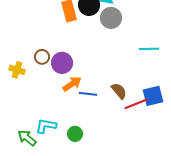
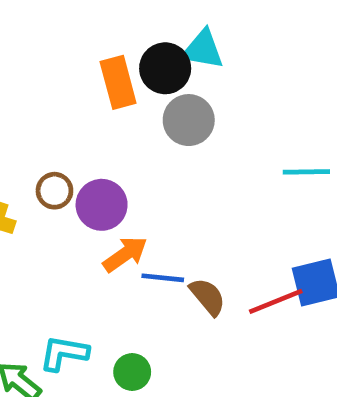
gray circle: (111, 18) -> (189, 120), moved
brown semicircle: (119, 91) -> (208, 297), moved

